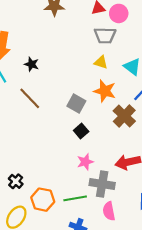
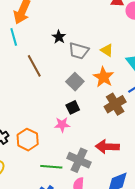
gray trapezoid: (105, 35) -> (79, 51), moved
black star: (32, 64) -> (59, 37), moved
pink star: (85, 162) -> (62, 125), moved
orange hexagon: (43, 200) -> (28, 140), moved

